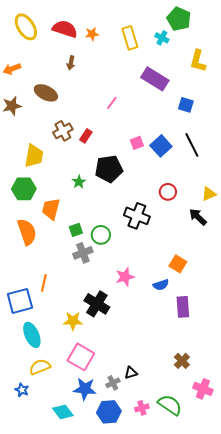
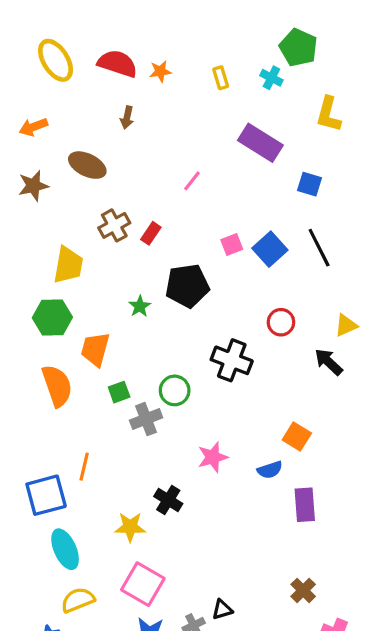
yellow rectangle: (130, 38) -> (221, 78), size x0.6
green square: (76, 230) -> (119, 392), moved
black cross: (97, 304) -> (168, 500), size x0.7

